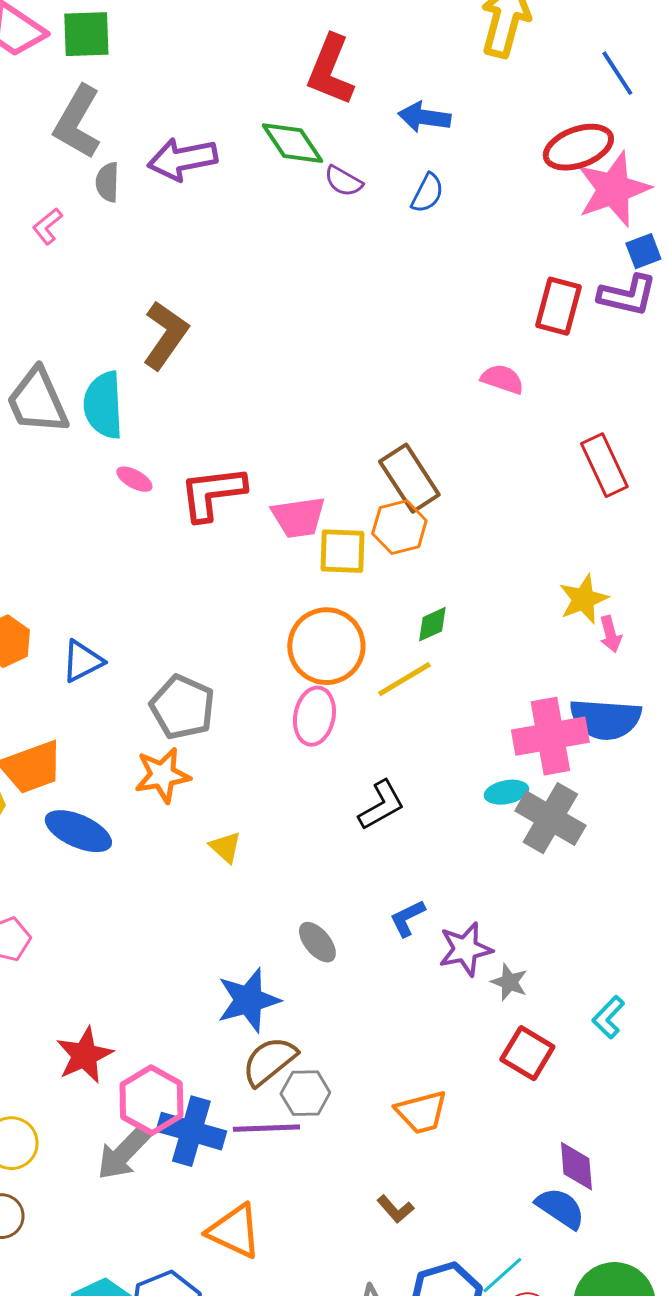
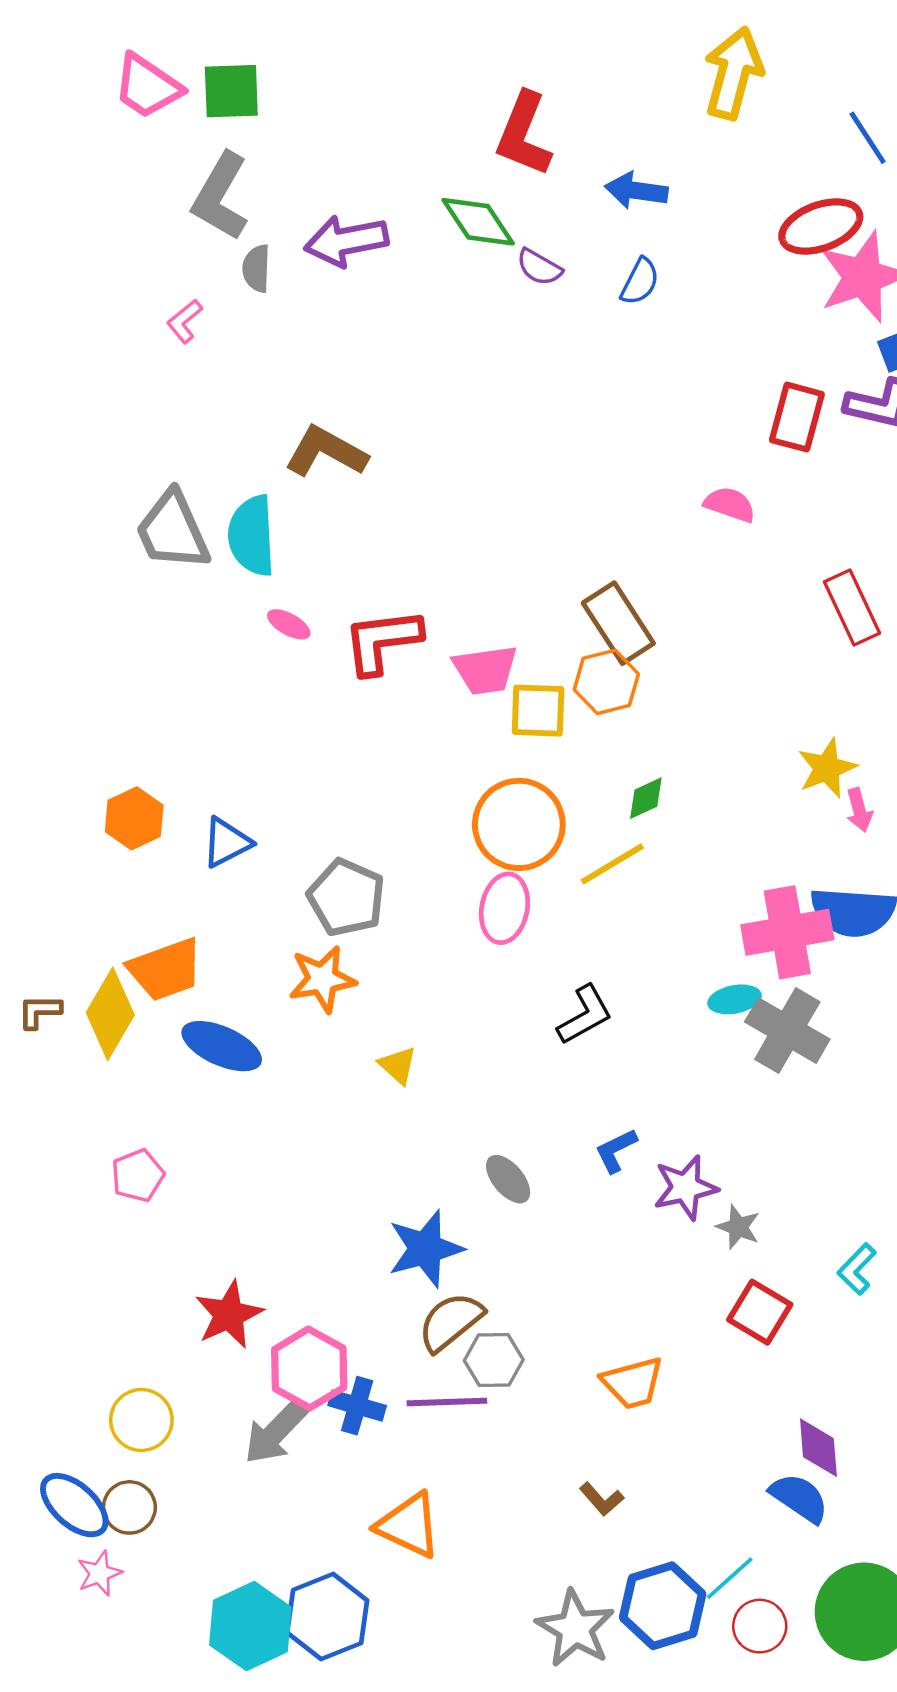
brown L-shape: (165, 335) -> (326, 452), turned -96
blue cross: (191, 1131) -> (357, 1406), size x0.7

